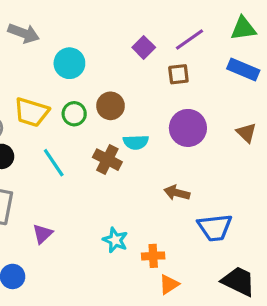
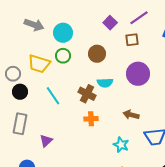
gray arrow: (24, 33) -> (34, 25), moved
brown circle: (111, 106) -> (97, 54), moved
green circle: (74, 114) -> (63, 56), moved
cyan star: (115, 240) -> (121, 145), moved
orange cross: (153, 256) -> (91, 119), moved

